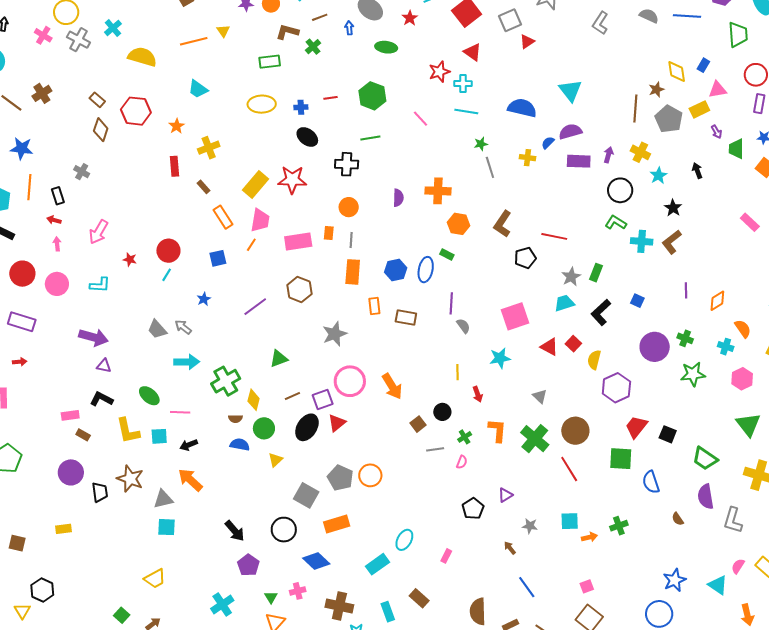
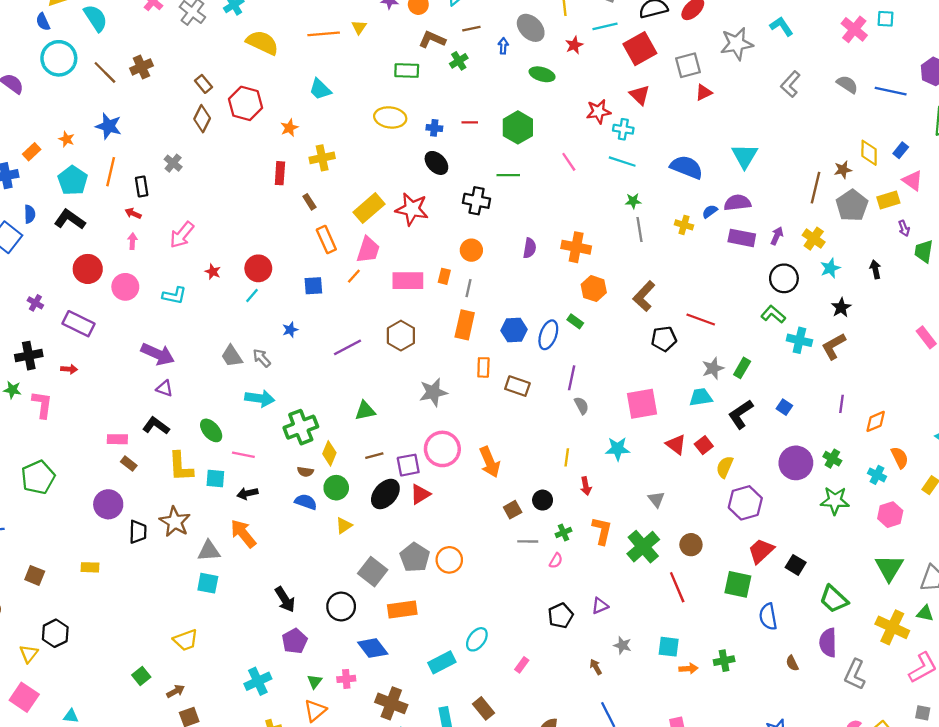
pink triangle: (718, 90) -> (913, 181), turned 36
brown circle: (575, 431) -> (691, 545), size x0.7

